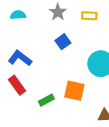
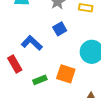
blue L-shape: (20, 58) -> (32, 43), moved

